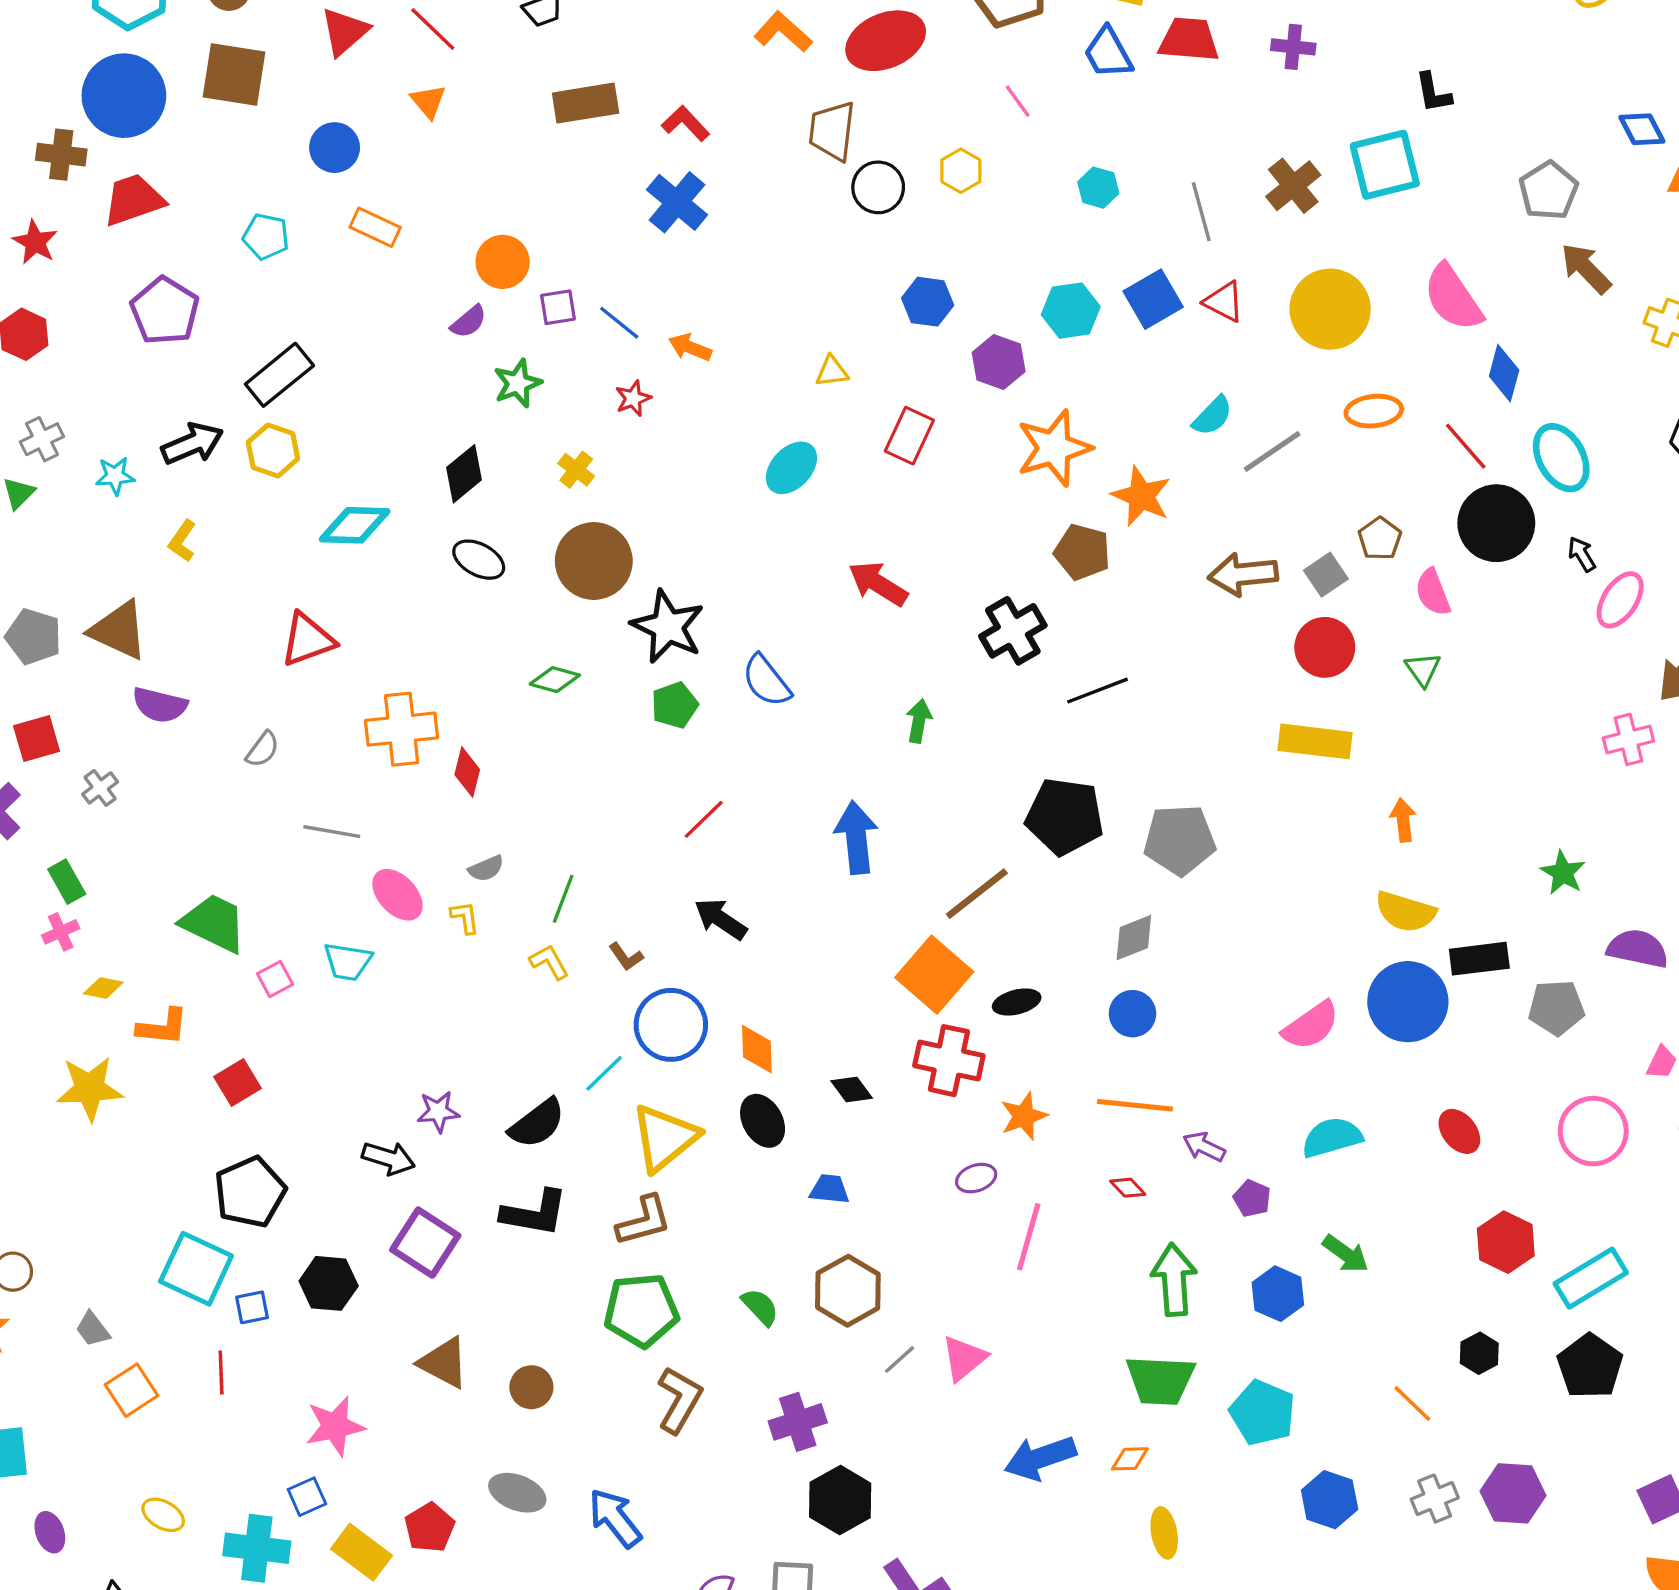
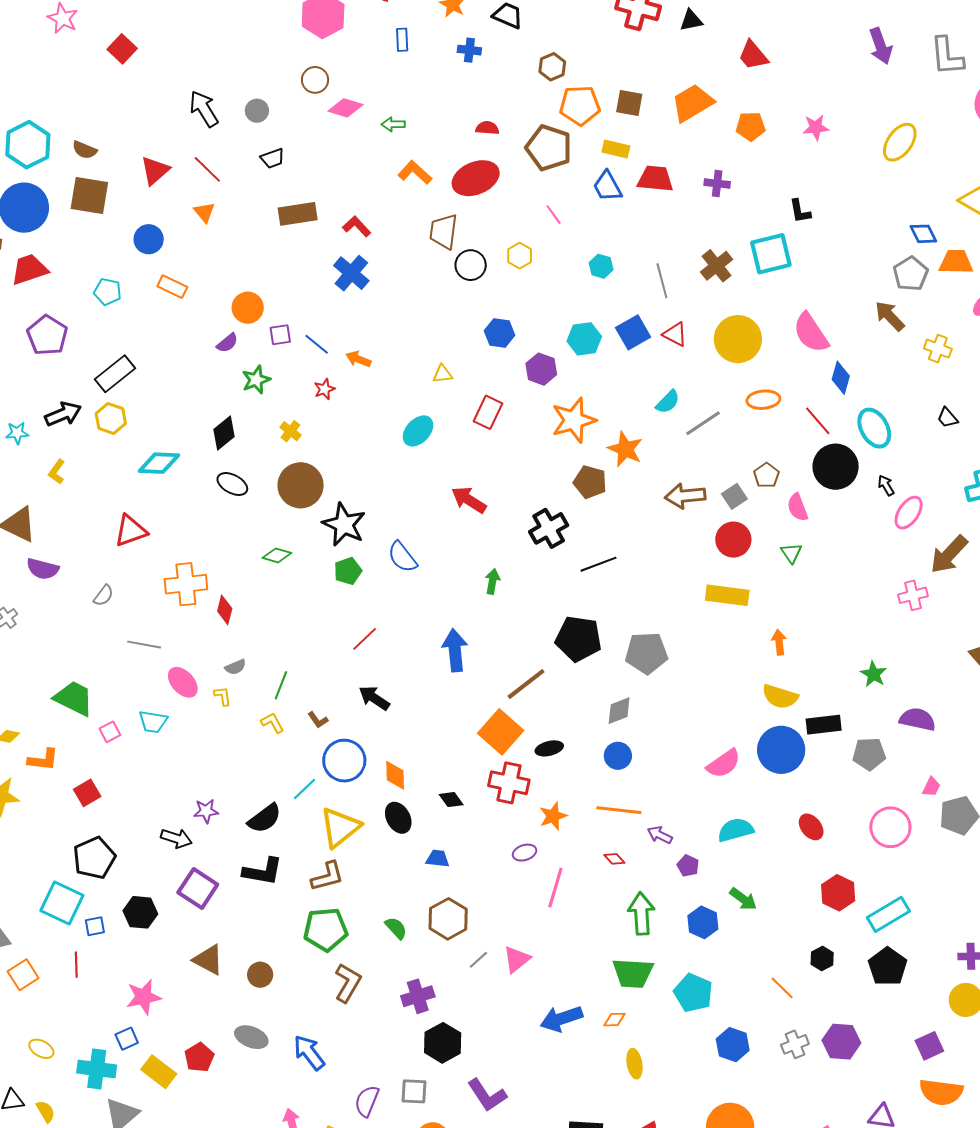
gray pentagon: (1549, 191) -> (911, 274), moved

